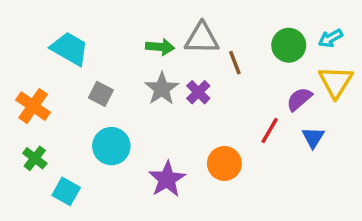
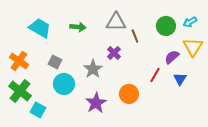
green arrow: (160, 47) -> (78, 27), moved
gray star: (162, 89) -> (93, 69), moved
gray square: (101, 94) -> (55, 62), moved
green cross: (35, 158) -> (20, 91), size x1.6

